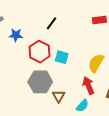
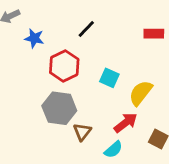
cyan square: (62, 57) -> (109, 78), moved
red arrow: (88, 85) -> (126, 123), turned 66

